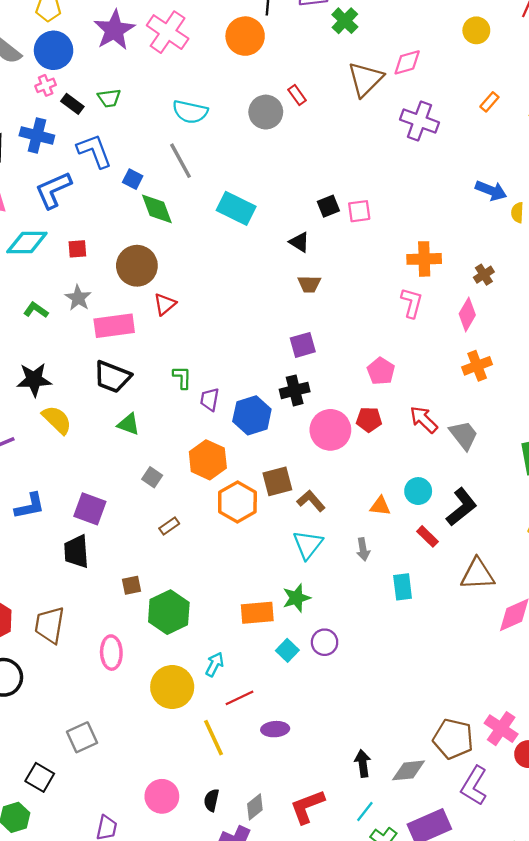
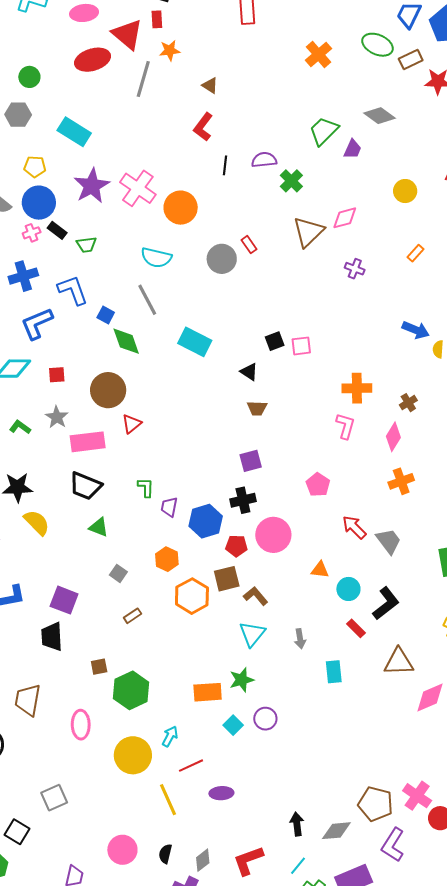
orange circle: (245, 36) -> (181, 208), moved
black rectangle: (72, 104) -> (57, 230), moved
purple cross: (419, 121) -> (355, 269), size x0.6
blue cross: (37, 136) -> (23, 276), turned -32
red pentagon: (369, 420) -> (236, 546), moved
orange hexagon: (208, 460) -> (167, 559), size x0.7
orange triangle: (380, 506) -> (320, 570), moved

